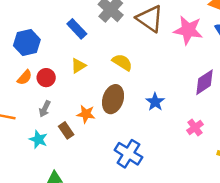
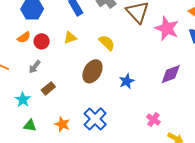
orange star: (86, 114) -> (62, 124), moved
pink cross: (195, 127) -> (153, 120), moved, turned -32
brown rectangle: (66, 130) -> (48, 88), turned 72
cyan star: (38, 139) -> (23, 100), moved

